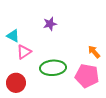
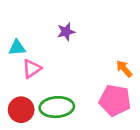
cyan triangle: (13, 36) -> (17, 48), turned -32
green ellipse: (53, 68) -> (57, 107), moved

